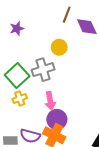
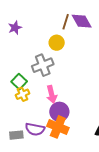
brown line: (67, 15) -> (66, 22), moved
green square: (17, 76) -> (19, 82), moved, size x0.7

